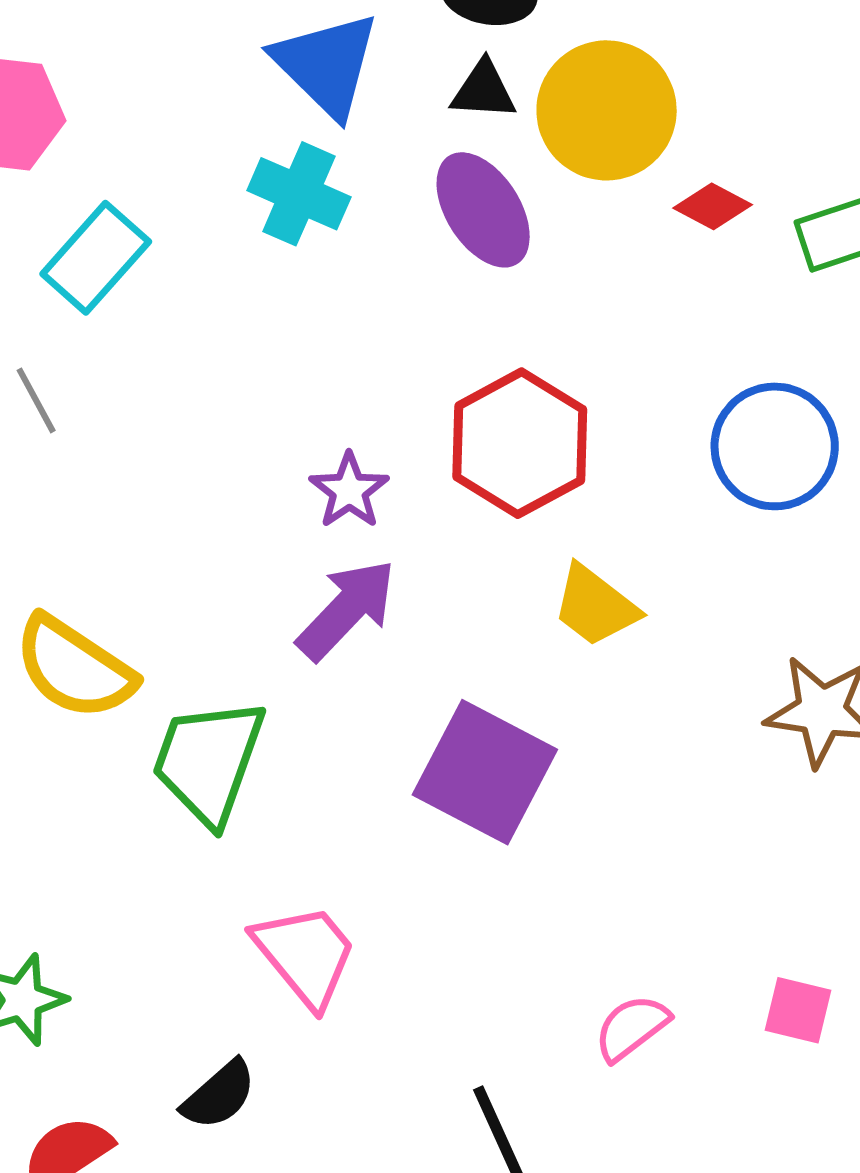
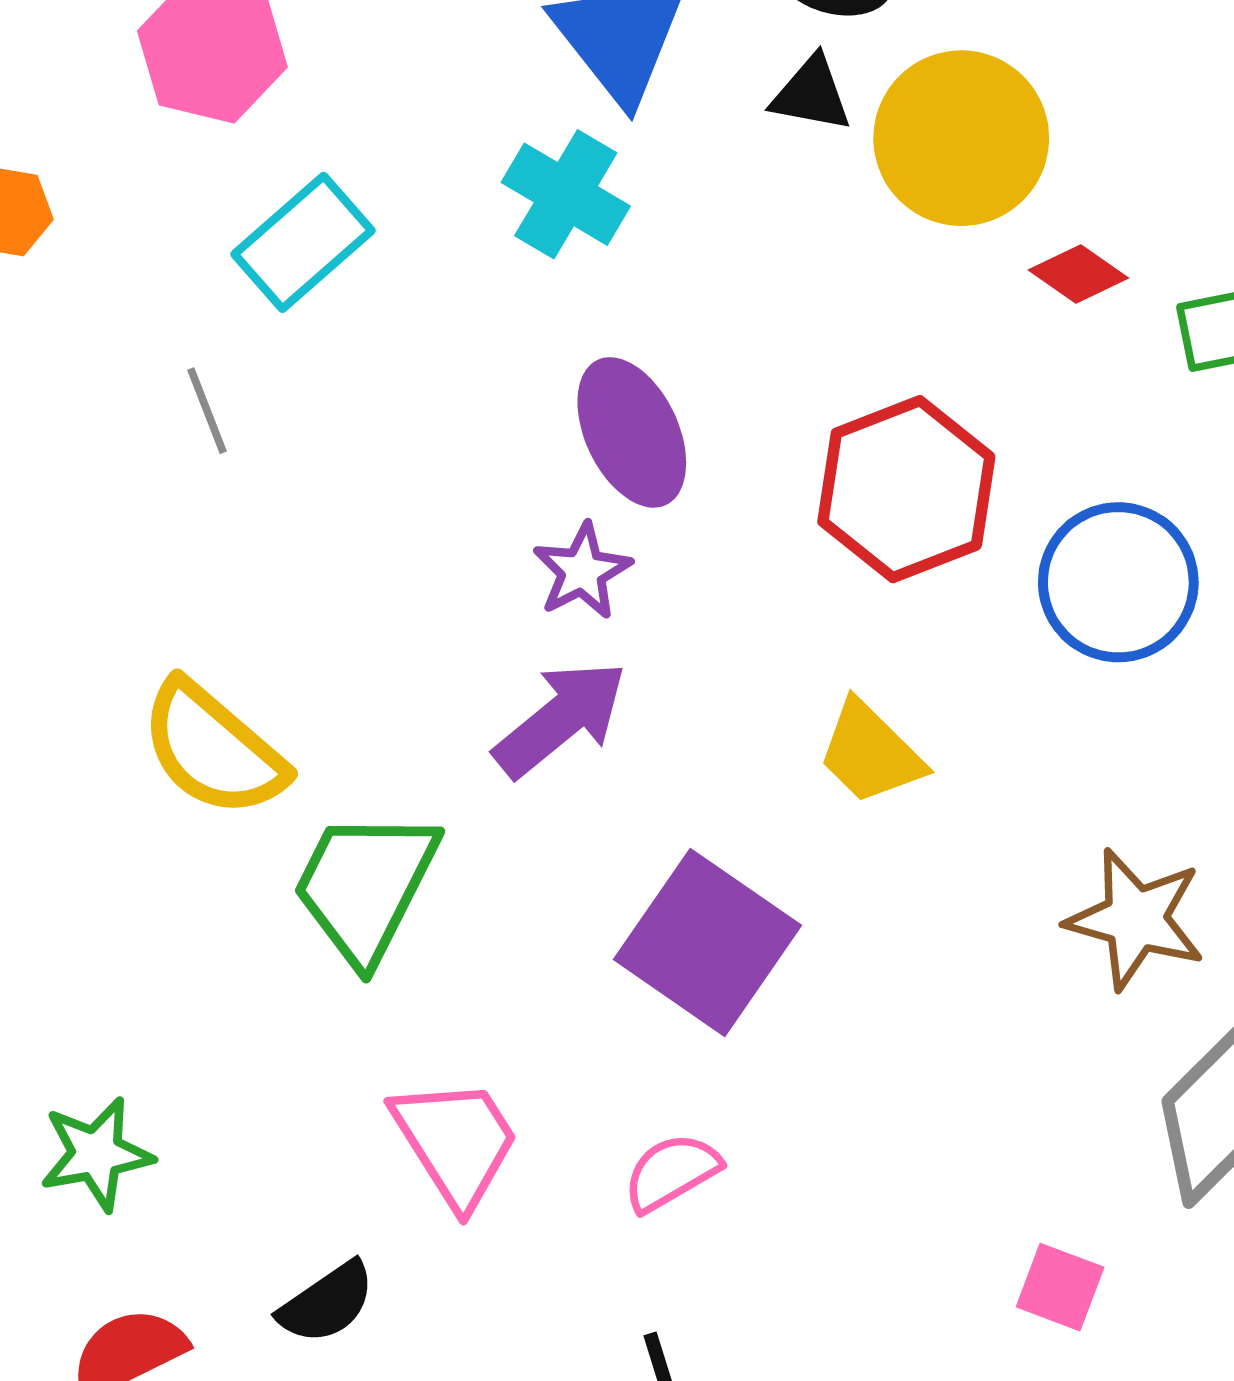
purple ellipse: (483, 210) -> (632, 432), moved
red hexagon: (520, 443) -> (906, 489), moved
pink semicircle: (632, 1028) -> (672, 1172), moved

